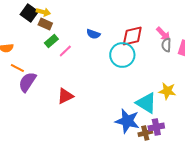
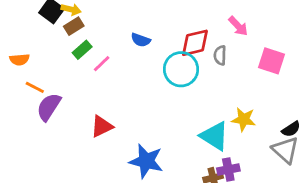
brown rectangle: (45, 24) -> (74, 26), turned -56
pink arrow: (163, 34) -> (238, 26), moved
gray semicircle: (166, 45) -> (220, 55), moved
blue star: (127, 121) -> (146, 161), moved

